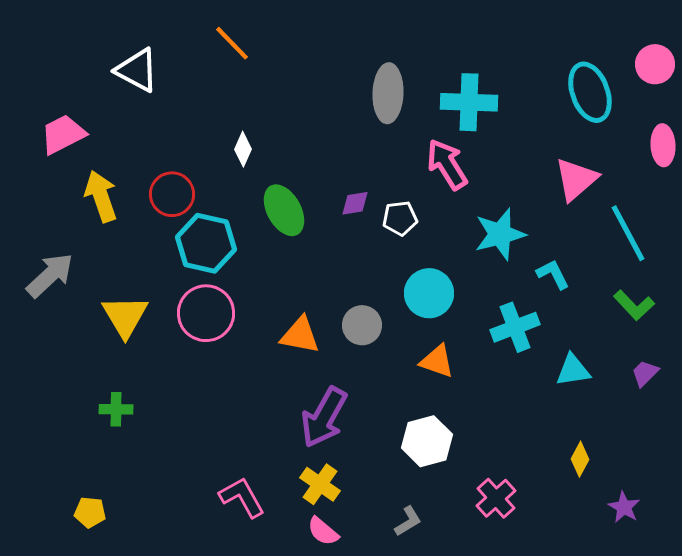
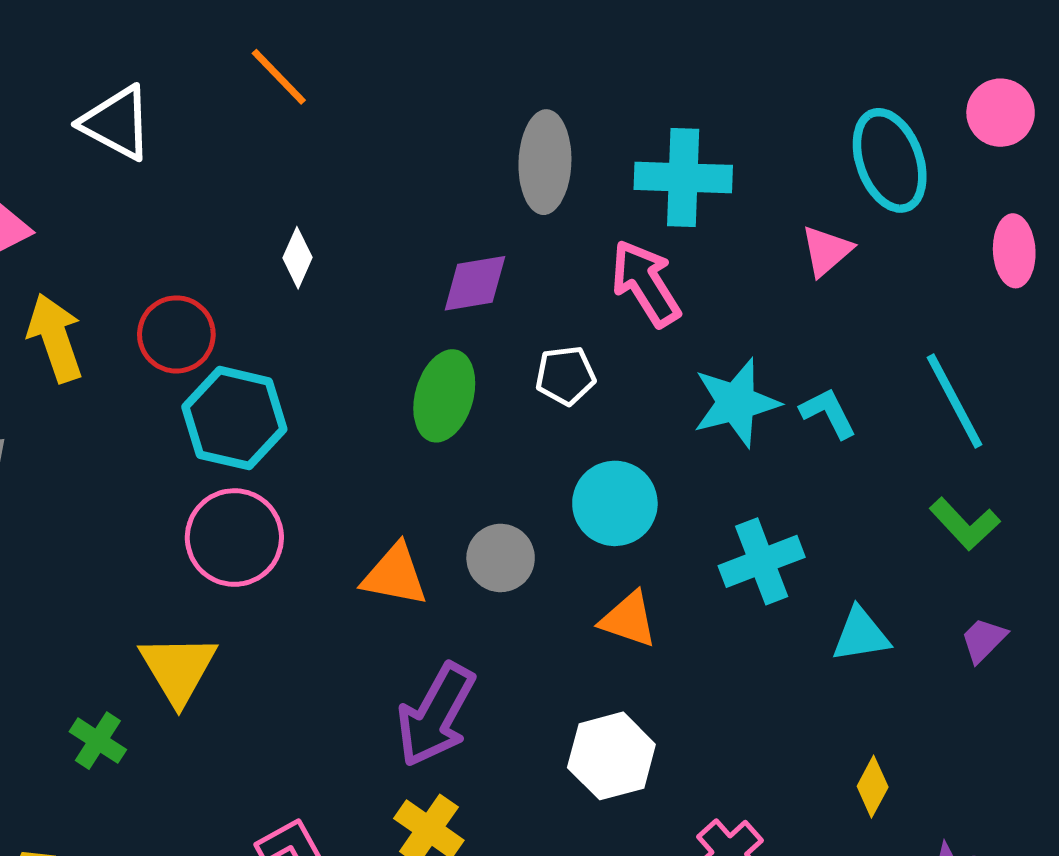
pink triangle: (576, 179) -> (826, 251), moved, size x0.7
purple diamond: (355, 203) -> (475, 283), moved, size x1.4
green ellipse: (284, 210) -> (444, 396), moved, turned 45
cyan L-shape: (553, 274) -> (828, 413), moved
yellow triangle: (125, 316) -> (178, 669), moved
green cross: (116, 409) -> (98, 741), moved, turned 32

